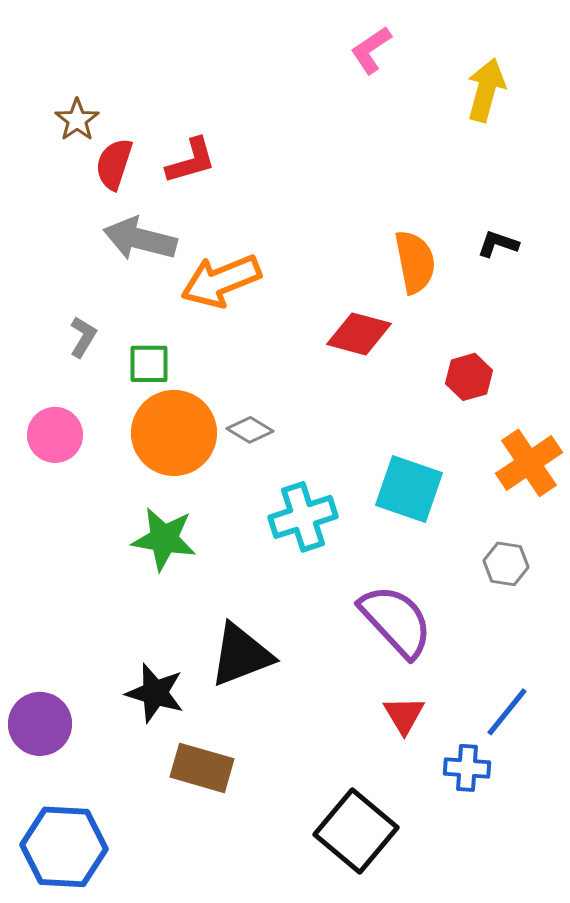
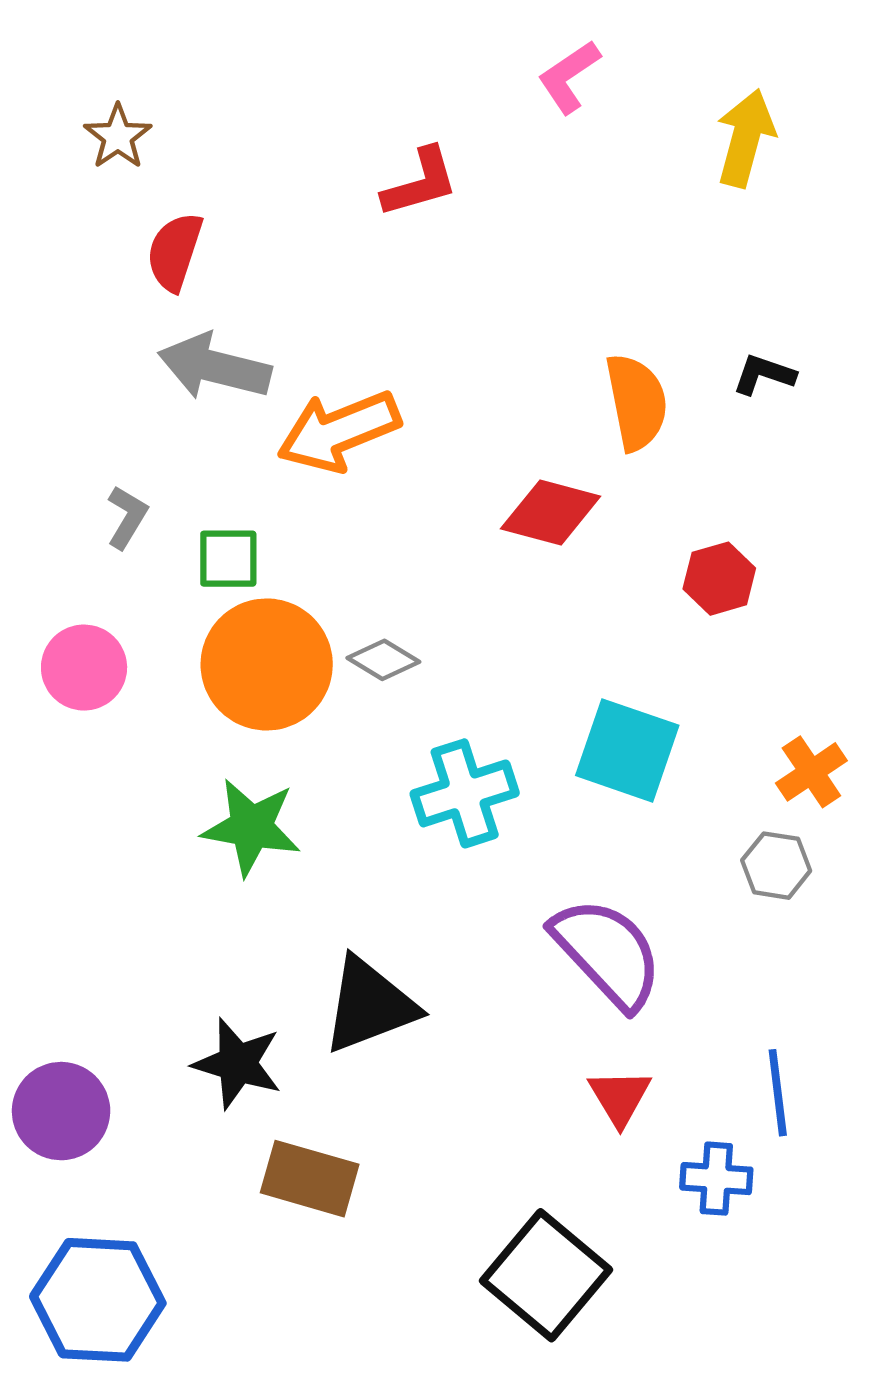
brown star: (77, 120) -> (118, 137), moved
red L-shape: (191, 161) -> (420, 183), moved
orange cross: (529, 463) -> (811, 772), moved, size x0.7
blue line: (507, 712) -> (778, 1093), turned -46

